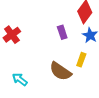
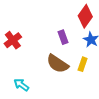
brown semicircle: (60, 71) -> (58, 64), moved

